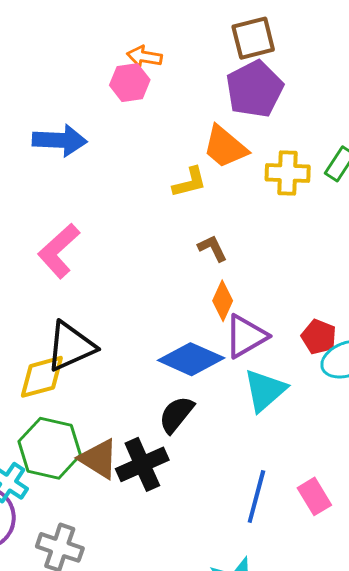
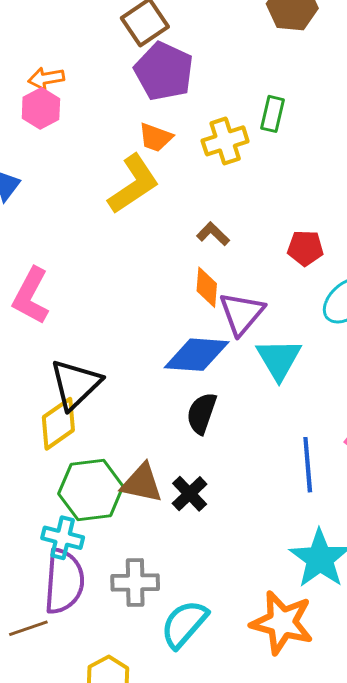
orange trapezoid: (225, 147) -> (156, 137), size x0.7
yellow L-shape: (189, 182) -> (133, 184), size x1.6
brown L-shape: (212, 248) -> (213, 234), moved
red pentagon: (319, 337) -> (305, 248), moved
black cross: (142, 464) -> (190, 494), moved, size x0.7

